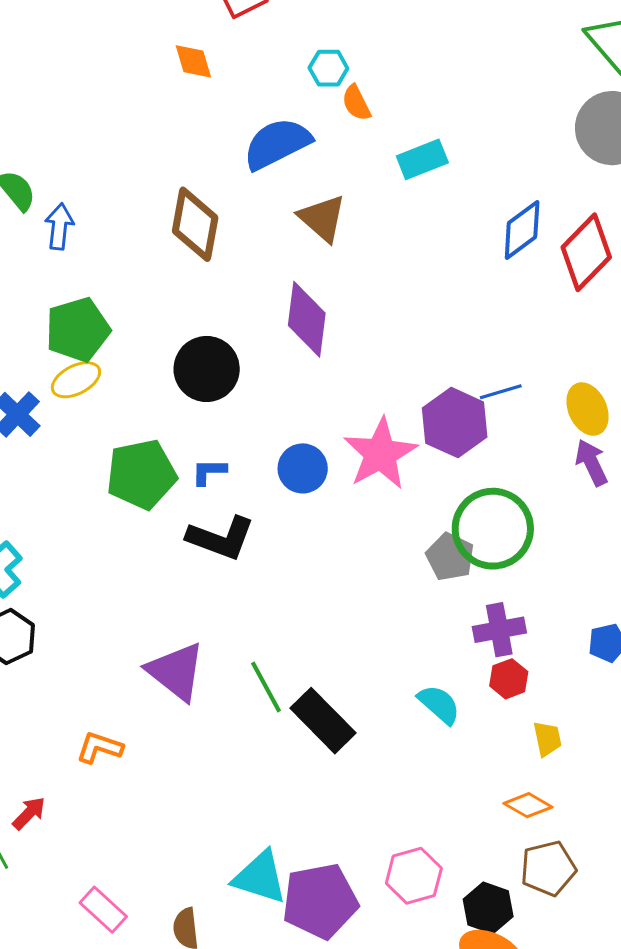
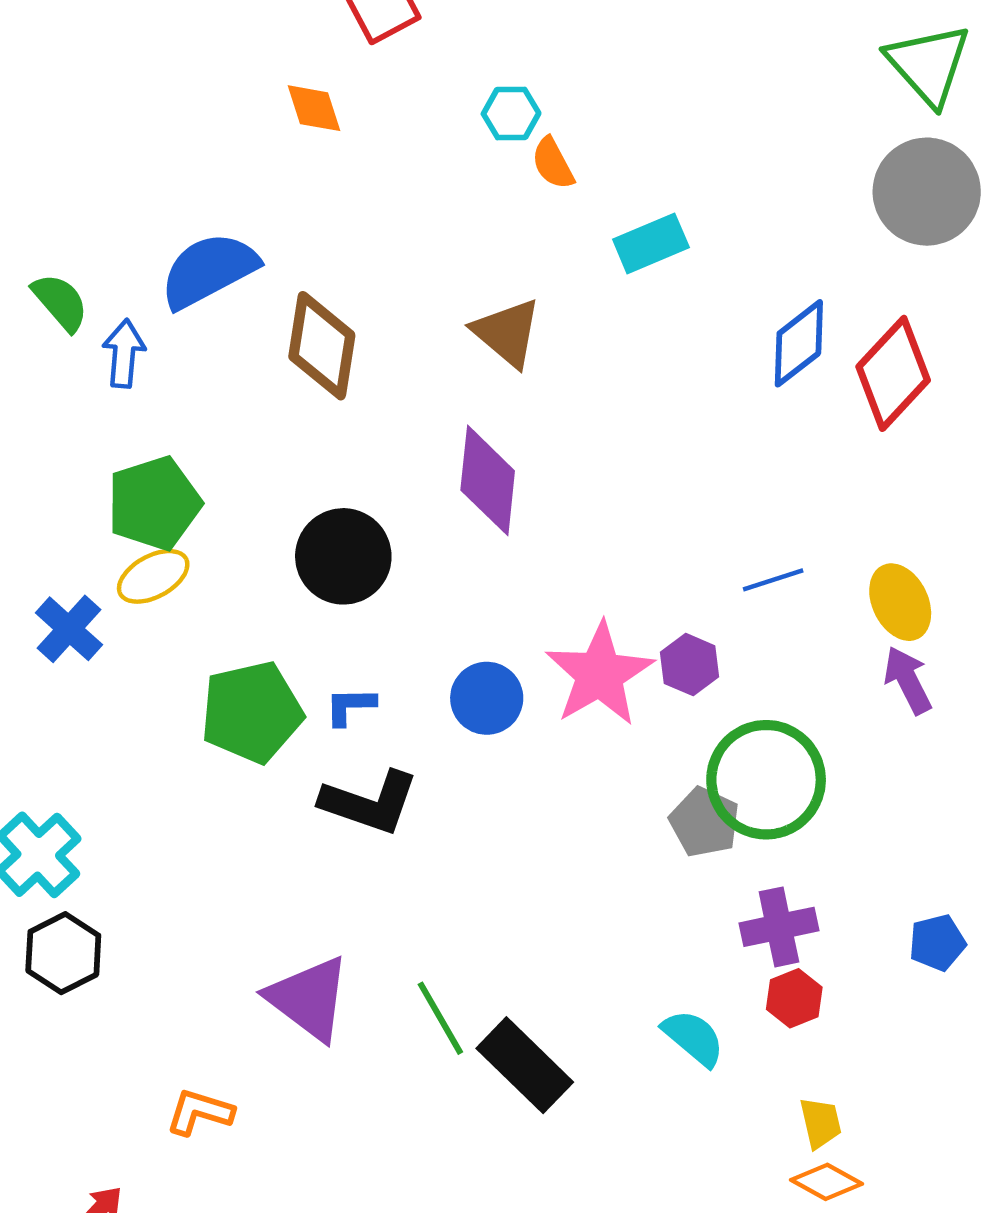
blue semicircle: (277, 144) -> (209, 270), moved
purple hexagon: (455, 423) -> (689, 665), moved, size x0.6
yellow trapezoid: (547, 739) -> (820, 1123), moved

